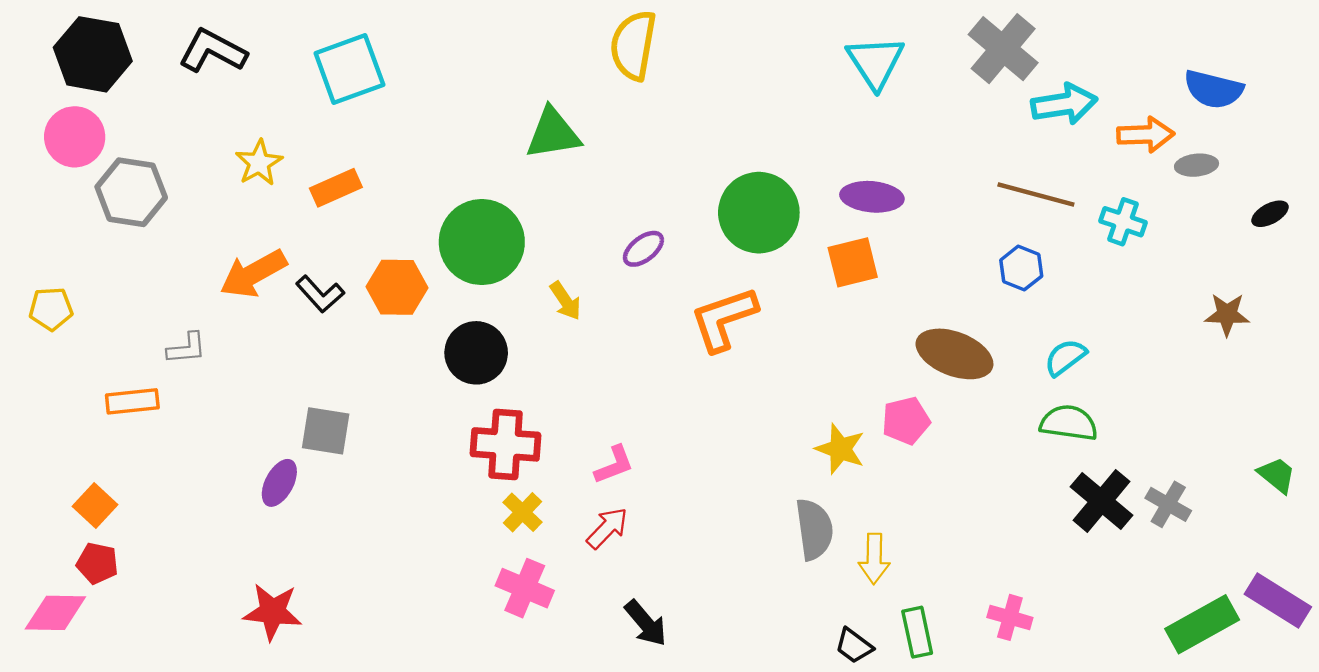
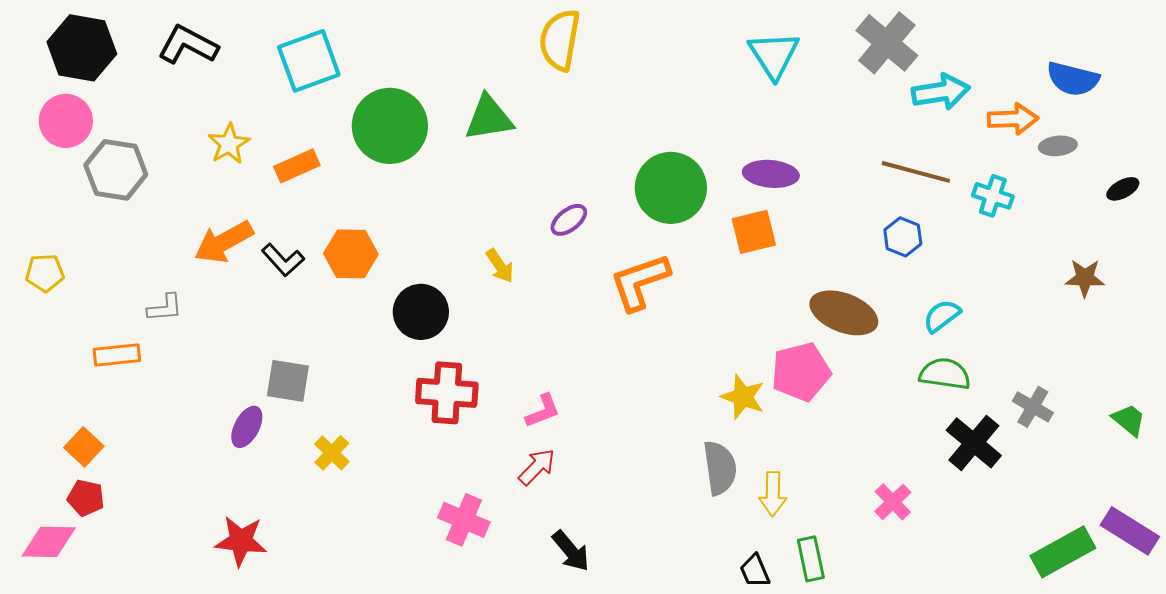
green circle: (482, 242) -> (390, 126), moved
pink pentagon: (906, 421) -> (801, 372), size x1.4
gray cross: (1168, 504) -> (1033, 407), moved
yellow cross: (522, 512) -> (332, 453), moved
pink cross: (1010, 617) -> (893, 502), moved, turned 30
black trapezoid: (854, 646) -> (755, 571), turned 30

